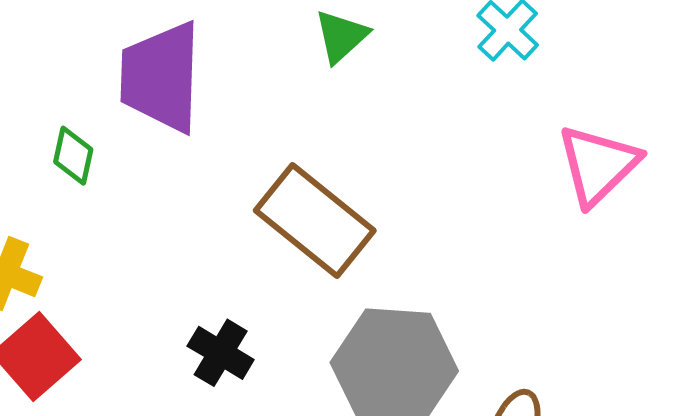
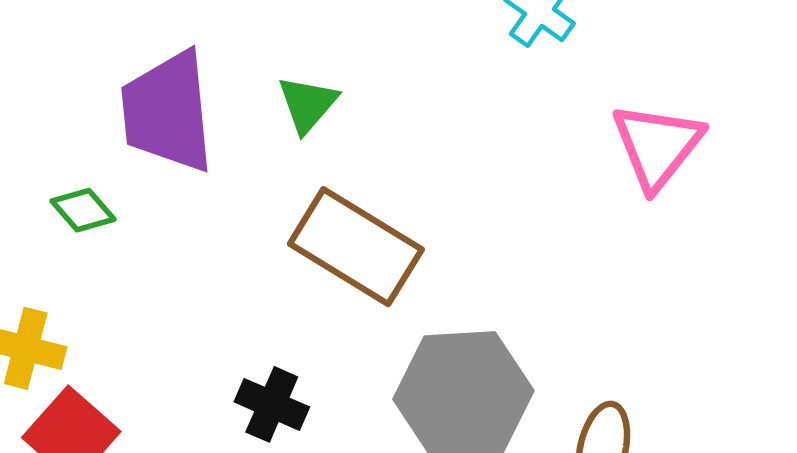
green triangle: (341, 36) -> (307, 104), moved
green diamond: (73, 156) -> (83, 210), turned -46

